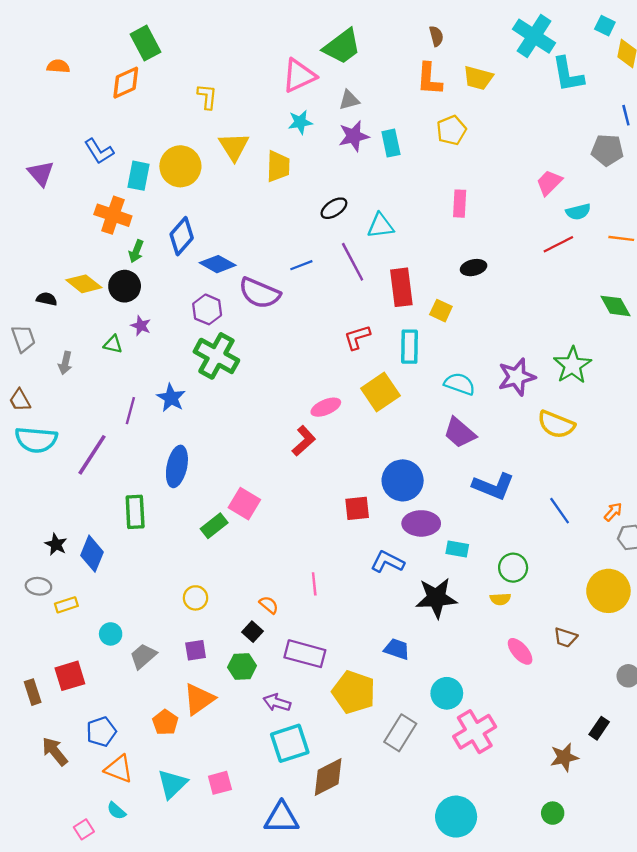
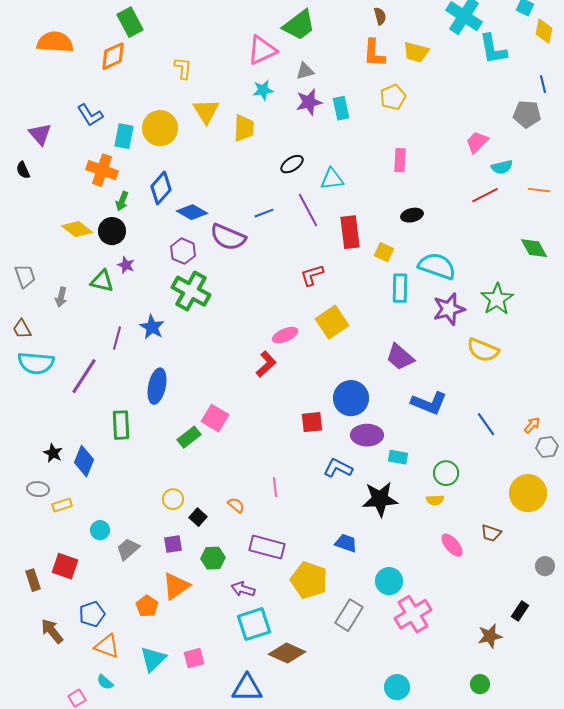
orange semicircle: (58, 66) -> (55, 42), size x1.8
black semicircle: (47, 299) -> (23, 170), moved, turned -126
green triangle: (113, 344) -> (102, 281), size x1.4
cyan rectangle: (410, 347) -> (400, 288), moved
cyan semicircle: (460, 384) -> (437, 266), moved, size x1.4
black square: (253, 632) -> (198, 517), moved
red square: (70, 676) -> (65, 566), turned 36
brown diamond: (328, 777) -> (287, 653), turned 51
cyan circle: (456, 817) -> (397, 687), size x0.7

